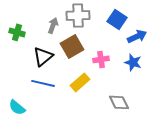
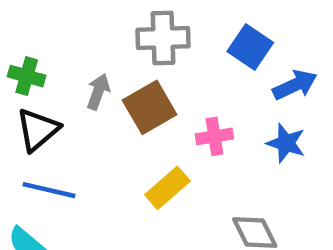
gray arrow: (53, 25) -> (98, 92), moved
black triangle: (43, 56) -> (38, 130), moved
blue line: (43, 83) -> (49, 190), moved

